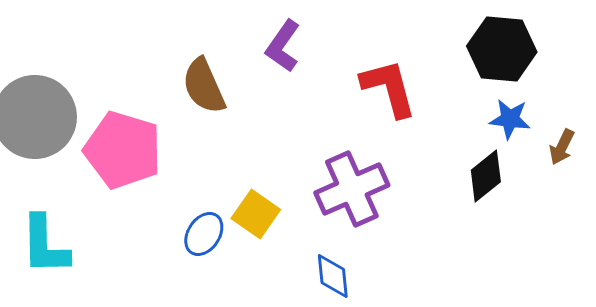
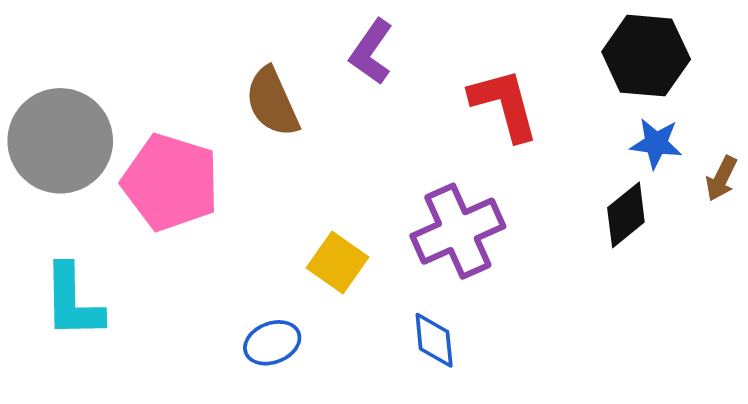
blue ellipse: (204, 234) -> (272, 343), moved, turned 36

